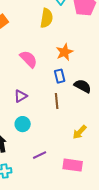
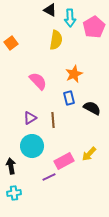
brown line: (57, 101) -> (53, 120), moved
cyan circle: (23, 124) -> (32, 146), size x1.5
pink rectangle: (73, 165) -> (64, 161), moved, turned -36

